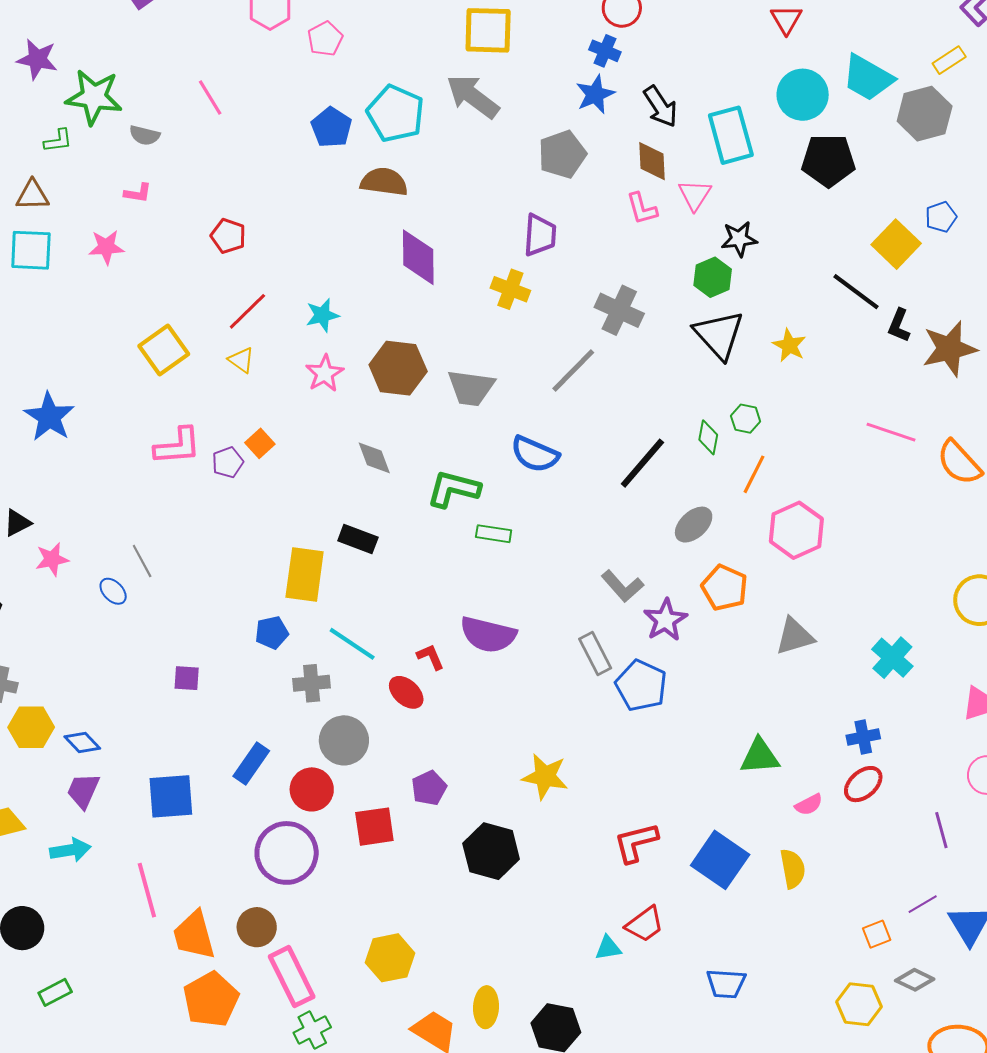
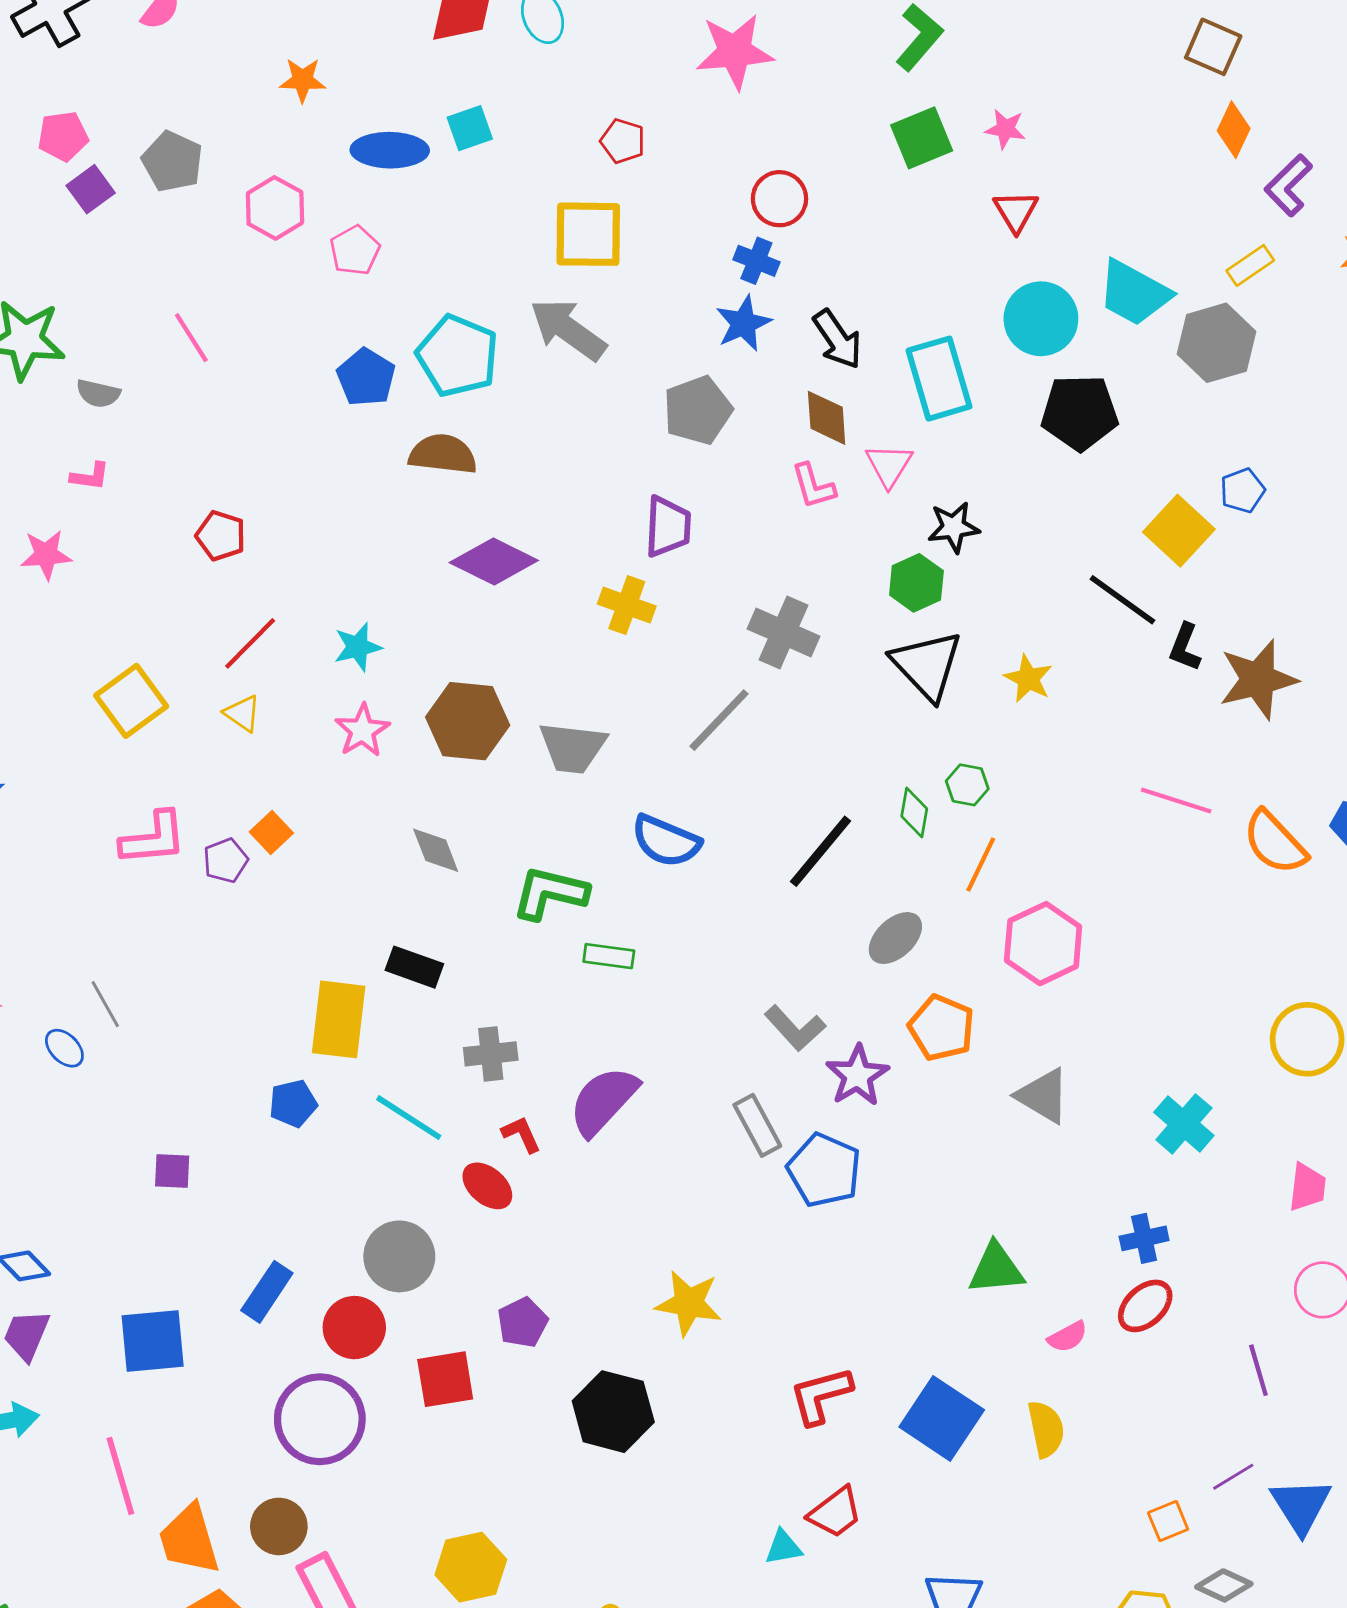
purple diamond: (418, 257) -> (494, 561), turned -62
purple semicircle: (488, 635) -> (603, 1101), turned 120
gray triangle: (795, 636) -> (1043, 1096), turned 48
gray cross: (312, 683) -> (491, 1054), moved

